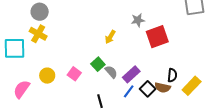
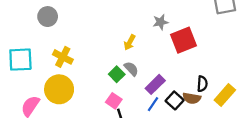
yellow cross: (38, 34) -> (63, 57), moved
gray semicircle: (111, 72) -> (131, 69), moved
pink square: (74, 74) -> (114, 101), moved
yellow circle: (47, 76) -> (59, 89), size x1.6

